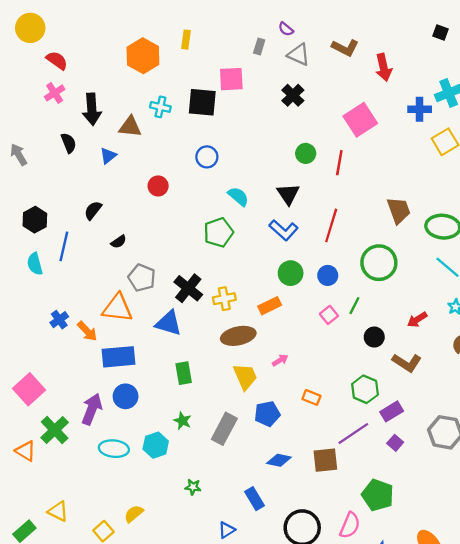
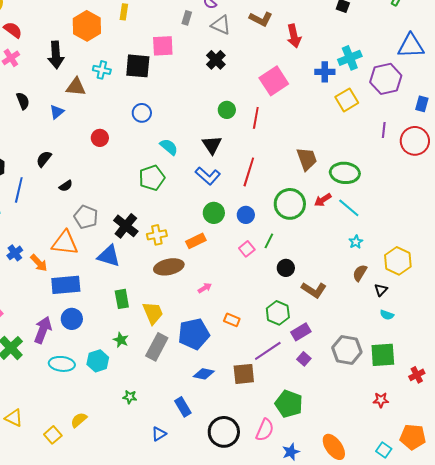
black arrow: (92, 109) -> (56, 55), moved
red arrow: (417, 320) -> (323, 200), moved
yellow trapezoid: (245, 377) -> (153, 313), moved
blue pentagon: (267, 414) -> (194, 334), size x1.4

